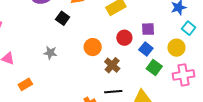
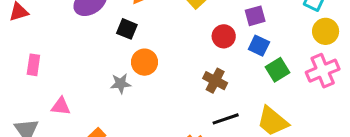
orange circle: (93, 47) -> (144, 62), moved
yellow circle: (176, 48) -> (326, 31), moved
green square: (154, 67) -> (277, 70), turned 35

